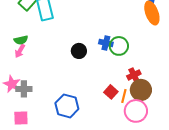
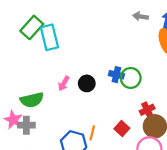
green semicircle: (21, 40) -> (32, 100), moved, size x1.5
pink arrow: (20, 51) -> (64, 83), moved
orange line: (124, 96) -> (92, 133), moved

